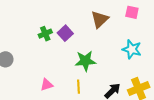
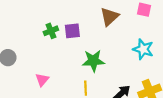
purple square: (65, 33) -> (72, 31), turned 35
pink triangle: (47, 85) -> (42, 80), moved, turned -32

